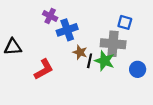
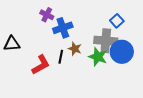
blue square: (125, 22) -> (117, 21), turned 32
black line: (90, 61) -> (61, 57), moved
blue circle: (138, 69) -> (122, 52), moved, size x1.5

